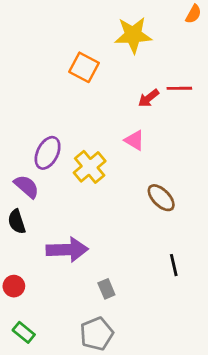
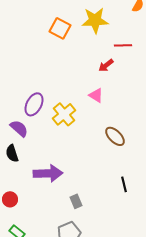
orange square: (84, 67) -> (60, 28), moved
red line: (179, 88) -> (123, 45), moved

